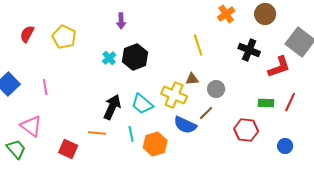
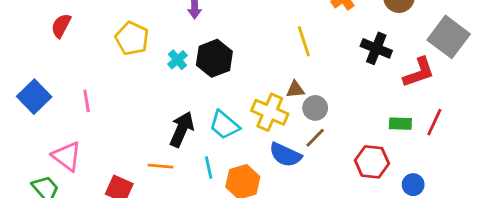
yellow pentagon: (64, 37) -> (132, 38), moved
gray circle: (216, 89) -> (315, 108), moved
blue circle: (285, 146) -> (413, 185), moved

